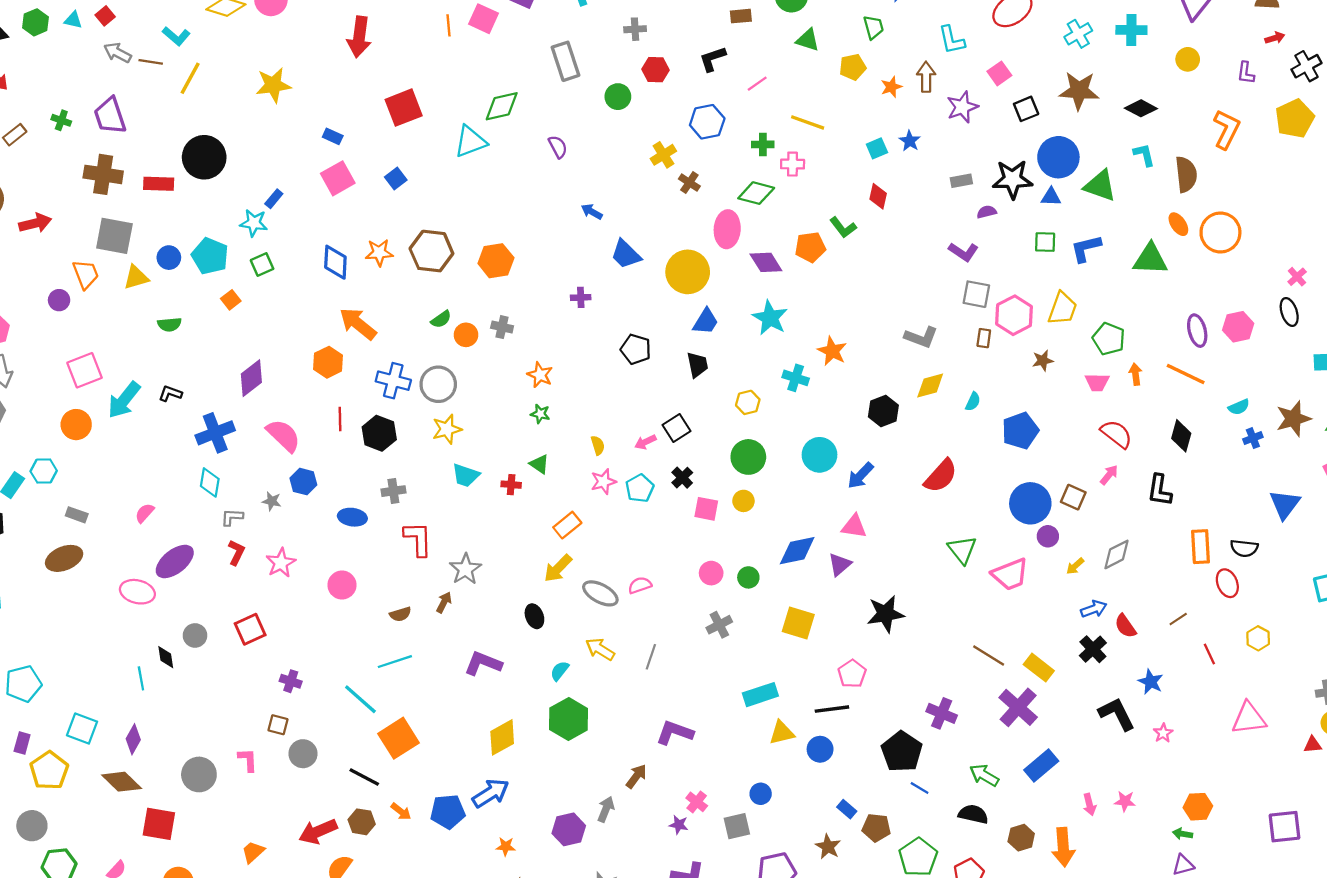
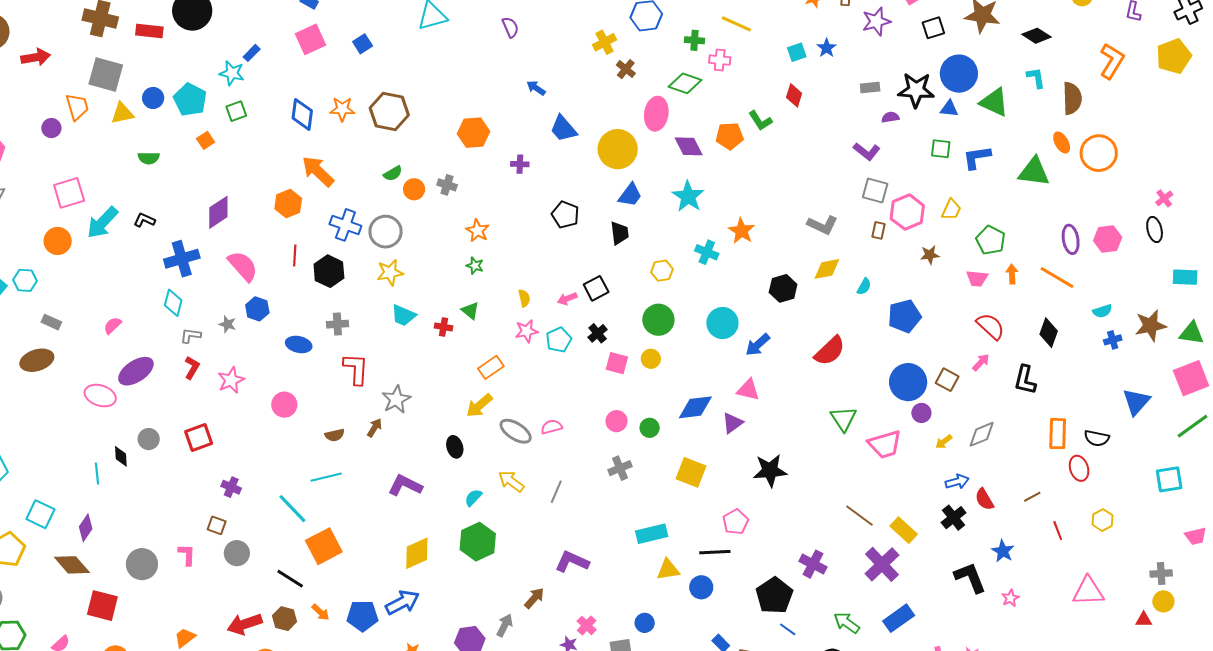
orange hexagon: (496, 261) -> (473, 133), moved
yellow trapezoid: (1062, 309) -> (951, 210), size x0.7

